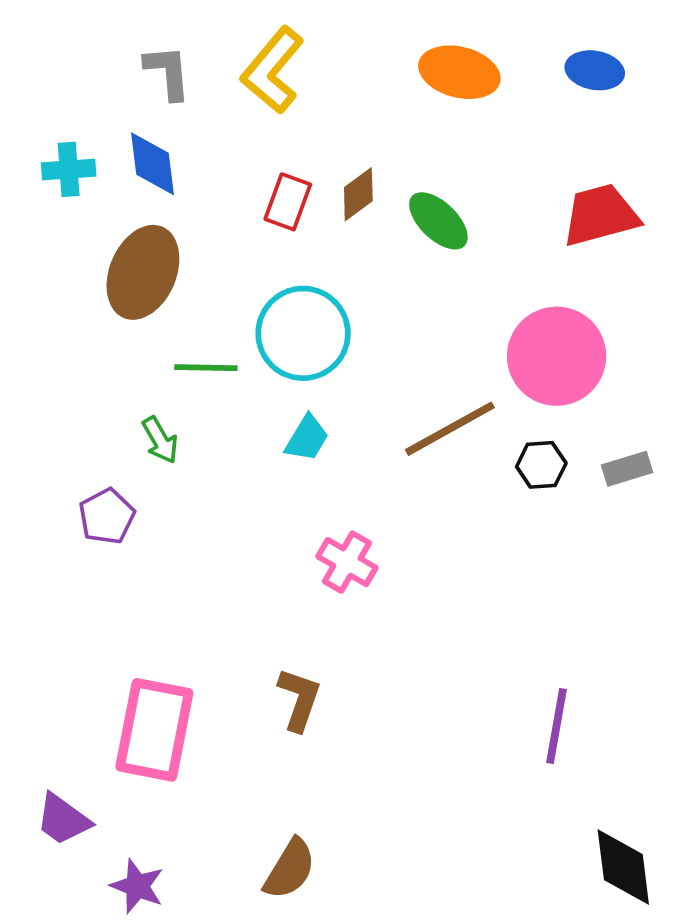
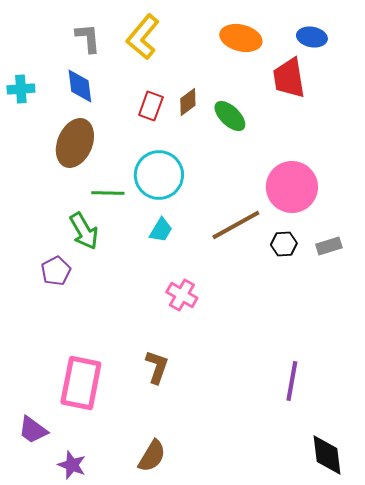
cyan cross: (69, 169) -> (21, 89), moved
red trapezoid: (600, 215) -> (289, 78), moved, turned -84
green arrow: (160, 440) -> (84, 231), size x1.5

